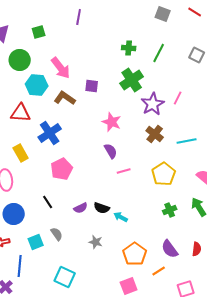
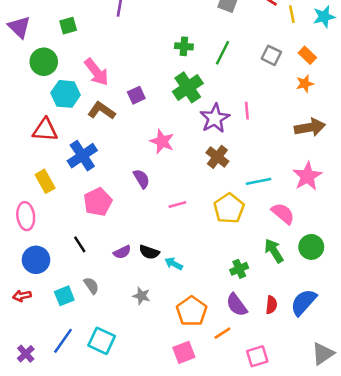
purple square: (92, 86) -> (136, 95), turned -32
pink line: (178, 98) -> (247, 111), turned -32
cyan line: (187, 141) -> (259, 181), moved
purple semicircle: (111, 151) -> (141, 179), moved
green cross: (170, 210) -> (239, 269), moved
blue line: (20, 266) -> (63, 341), moved, turned 30

